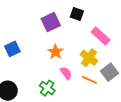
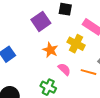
yellow cross: (89, 58) -> (76, 44), moved

